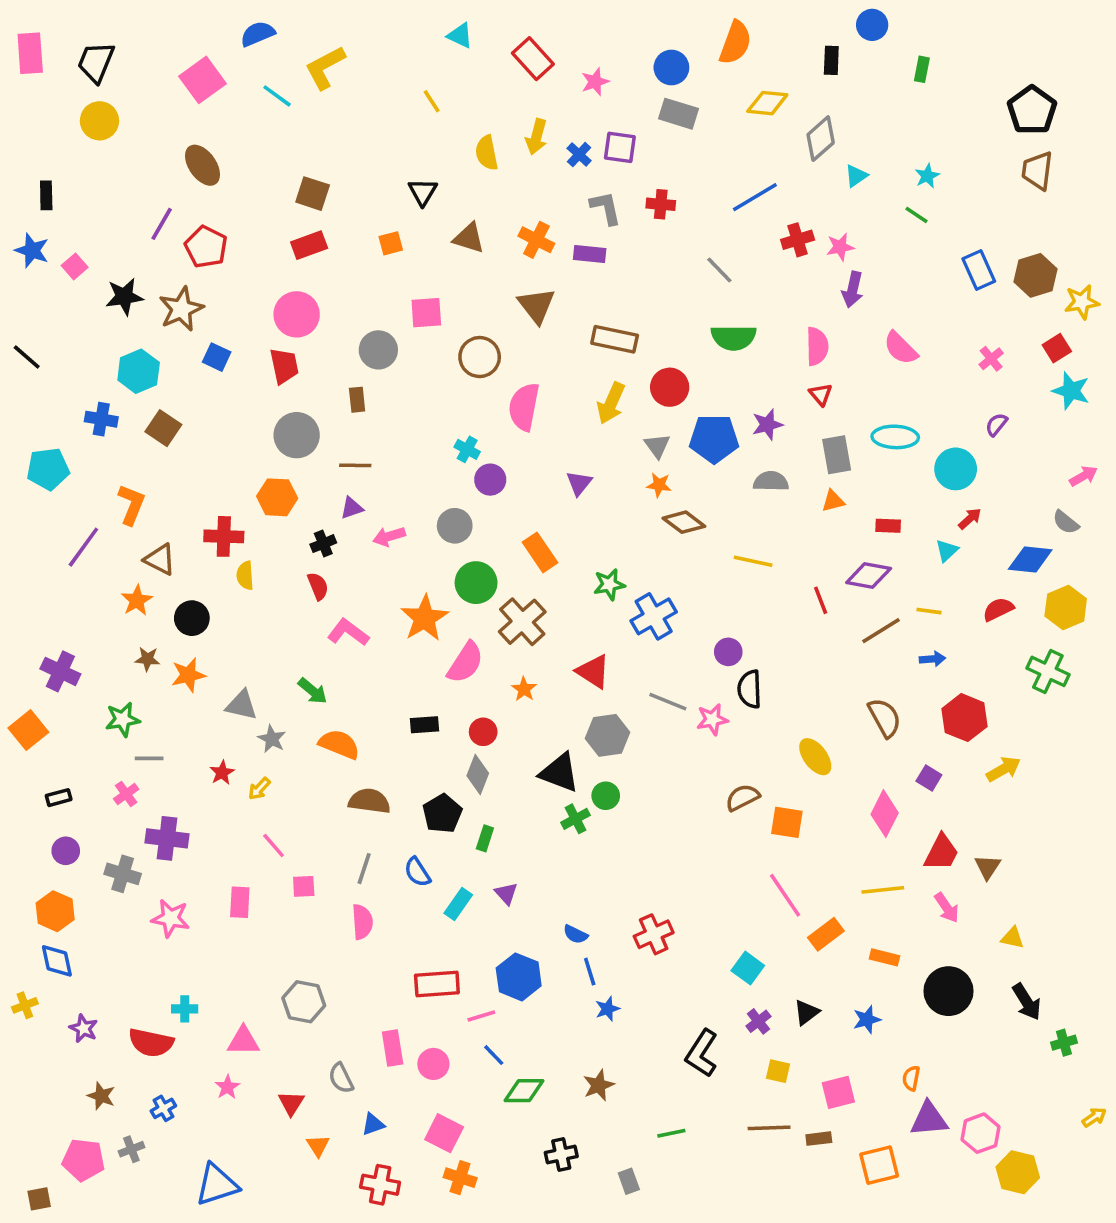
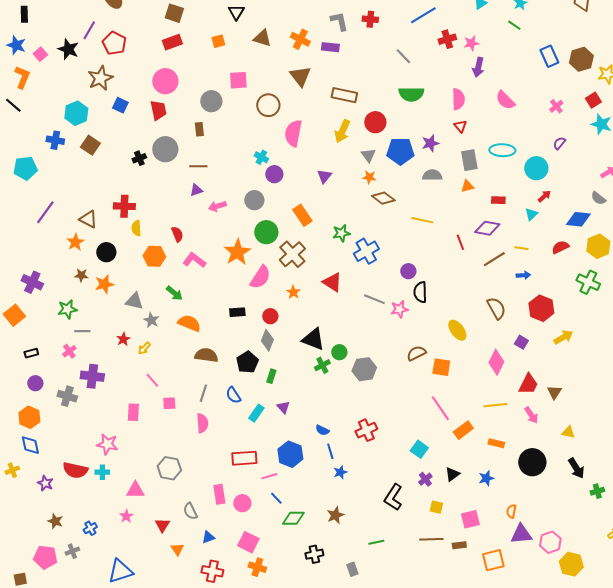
black star: (124, 297) -> (68, 49), moved, turned 30
orange hexagon: (277, 497) -> (154, 256), moved
orange L-shape: (131, 504) -> (22, 77), moved
black cross: (323, 544) -> (139, 158), moved
gray hexagon: (607, 735) -> (364, 369), moved
pink star: (171, 918) -> (107, 444), moved
red semicircle: (151, 1043) -> (75, 470), moved

